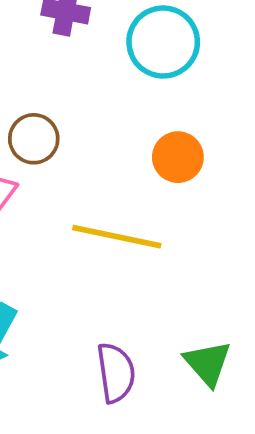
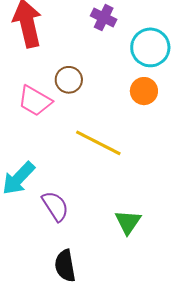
orange circle: (178, 157) -> (144, 91), moved
purple semicircle: (116, 373) -> (55, 206), moved, turned -40

